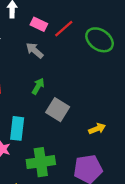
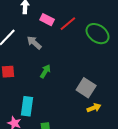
gray arrow: (35, 50) -> (34, 43), moved
gray square: (58, 110) -> (86, 88), moved

